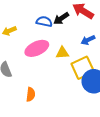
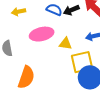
orange semicircle: (31, 94) -> (26, 77), size x1.6

